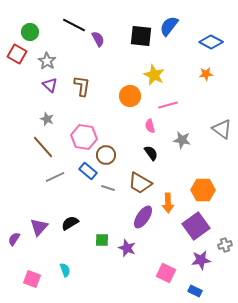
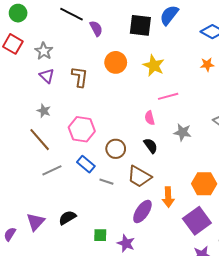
green circle: (30, 32) -> (18, 13), moved
orange circle: (130, 96) -> (116, 62), moved
brown circle: (106, 155) -> (116, 149), moved

